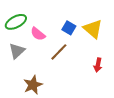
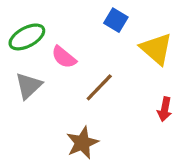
blue square: (69, 28) -> (116, 20), moved
brown star: (33, 85) -> (82, 143), moved

